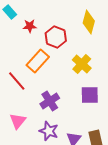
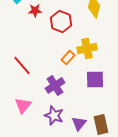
orange rectangle: (38, 61) -> (68, 57), moved, size x0.6
yellow cross: (82, 64) -> (87, 48), turned 36

